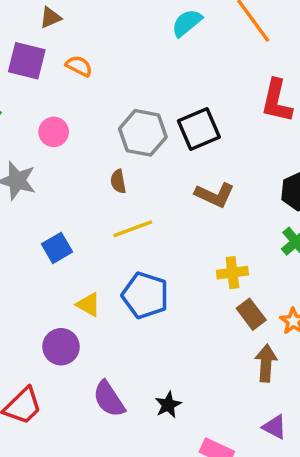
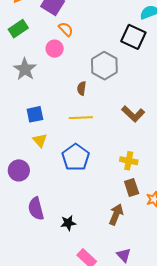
orange semicircle: (79, 66) -> (66, 29), moved
black square: (199, 129) -> (133, 37), moved, turned 30
yellow triangle: (88, 305) -> (40, 140), moved
brown arrow: (266, 363) -> (116, 214), moved

